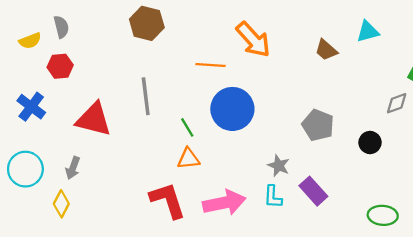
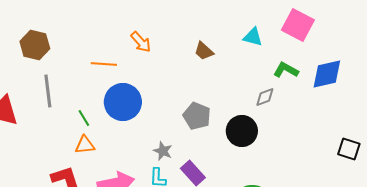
brown hexagon: (147, 23) -> (35, 45), moved
cyan triangle: (368, 31) -> (253, 37), moved, turned 30
orange arrow: (253, 40) -> (141, 42), size x0.7
black circle: (370, 142) -> (242, 131), size x1.6

